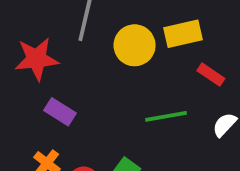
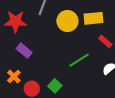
green line: (166, 116) -> (79, 60), turned -30

